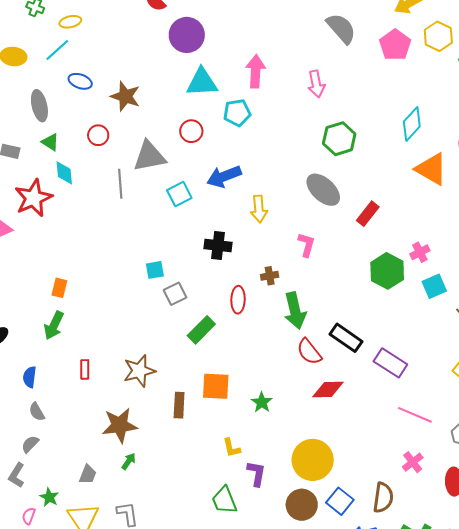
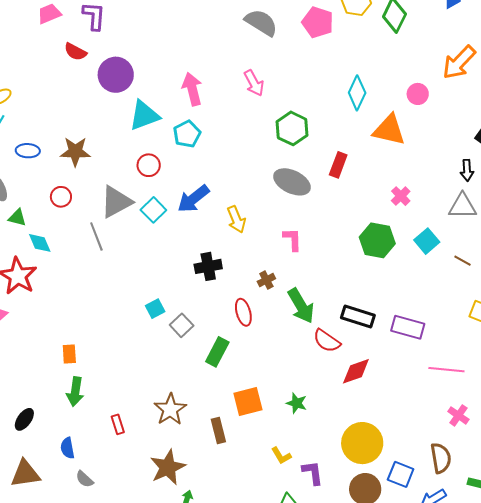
cyan square: (179, 194) -> (153, 210), moved
red rectangle: (368, 214) -> (338, 165), moved
pink cross: (420, 252) -> (401, 196), moved

